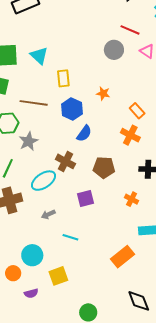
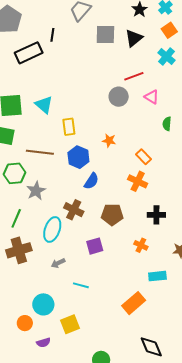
red line: (130, 30) -> (134, 76), turned -42
cyan ellipse: (44, 181) -> (52, 229), turned -35

